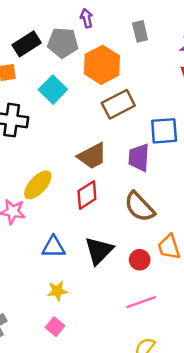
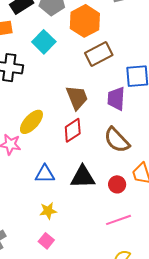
brown trapezoid: (92, 156) -> (77, 98), turned -84
black triangle: (99, 251) -> (83, 177), turned 44

